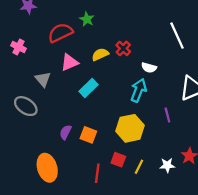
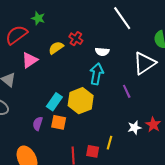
cyan rectangle: (88, 88) -> (54, 102), moved
yellow hexagon: (130, 128) -> (81, 101), moved
red square: (118, 160) -> (93, 151), moved
white star: (167, 165) -> (134, 128), moved

